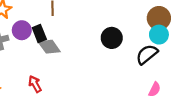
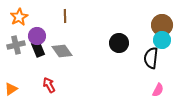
black rectangle: (39, 34) -> (38, 49), moved
black semicircle: (147, 54) -> (151, 58), turned -45

